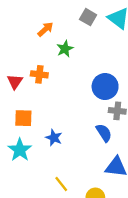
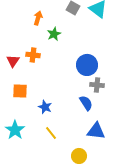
orange arrow: (45, 29) -> (38, 18), turned -32
cyan star: (20, 150) -> (15, 130), moved
yellow line: (61, 184) -> (51, 133), moved

